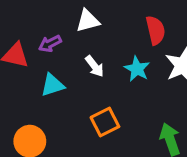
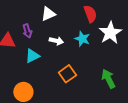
purple arrow: (50, 44) -> (27, 31), turned -72
white arrow: (95, 66) -> (56, 41), turned -32

